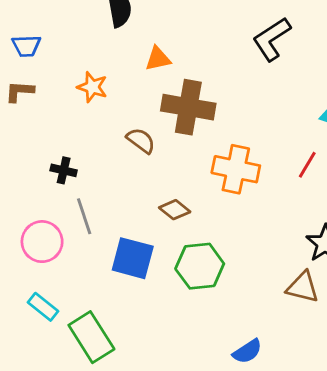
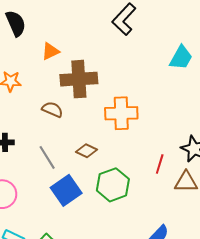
red line: (307, 165) -> (160, 164), moved
gray line: (84, 216) -> (47, 157), moved
blue square: (133, 258) -> (66, 190), turned -36

